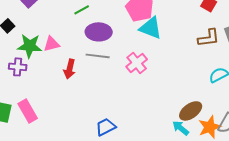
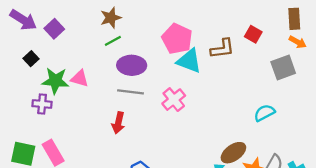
brown L-shape: (209, 38) -> (222, 49), moved
pink triangle: (52, 44) -> (80, 79), turned 30
red arrow: (70, 69) -> (118, 123), moved

